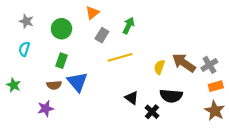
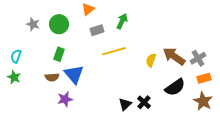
gray star: (26, 21) -> (33, 24), moved
gray rectangle: (102, 35) -> (97, 30), turned 40
cyan semicircle: (24, 49) -> (16, 56), moved
black semicircle: (171, 96) -> (175, 87), moved, turned -40
black triangle: (132, 98) -> (125, 104), moved, turned 40
purple star: (46, 109) -> (65, 99), moved

